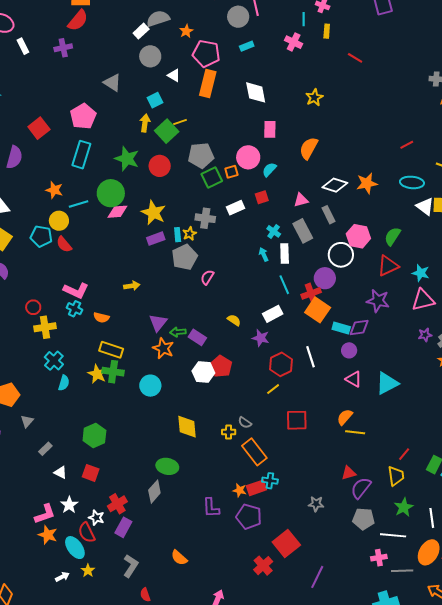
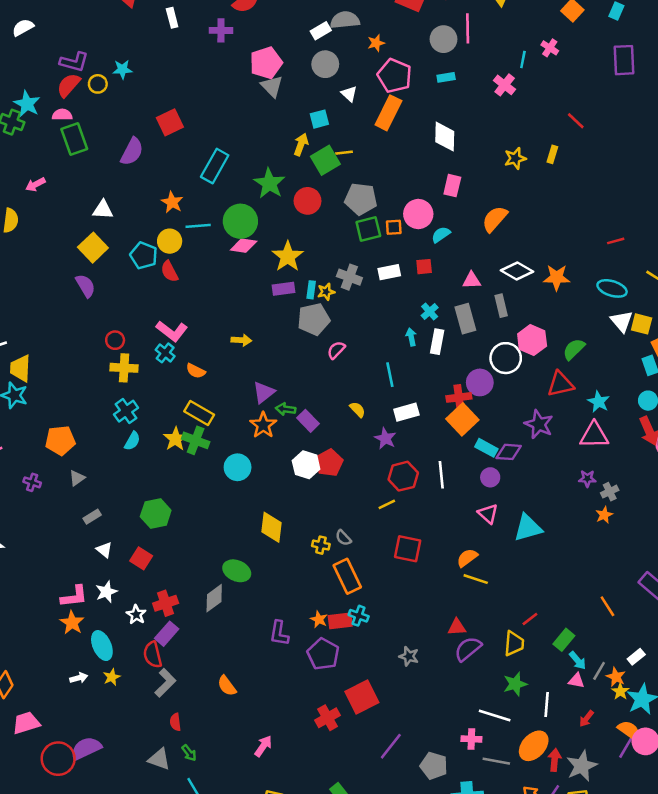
yellow rectangle: (327, 31) -> (552, 154), moved
pink pentagon: (83, 116) -> (266, 63), moved
cyan line: (284, 285) -> (390, 375), moved
gray pentagon: (364, 519) -> (434, 766), moved
red semicircle: (87, 533) -> (153, 655), moved

